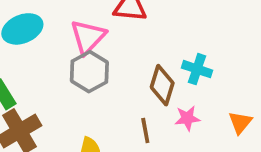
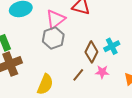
cyan cross: (197, 69) -> (112, 46), turned 35
brown line: (145, 131) -> (78, 75), turned 40

